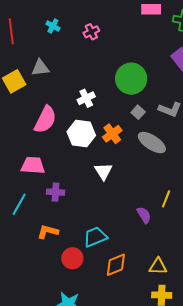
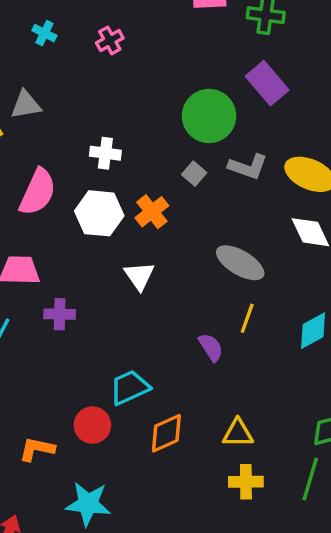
green circle: (131, 79) -> (209, 116), moved
white cross: (86, 98) -> (105, 153), turned 36
gray ellipse: (152, 142) -> (240, 263), moved
orange L-shape: (48, 232) -> (37, 449), moved

